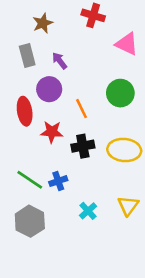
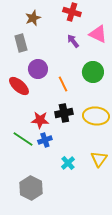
purple arrow: (60, 61) -> (73, 41), moved
red ellipse: (25, 111) -> (19, 86), turned -40
red star: (52, 132) -> (40, 120), moved
gray hexagon: (30, 221) -> (31, 188), moved

